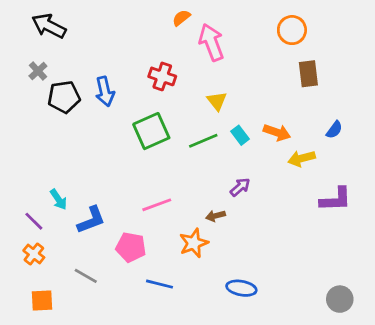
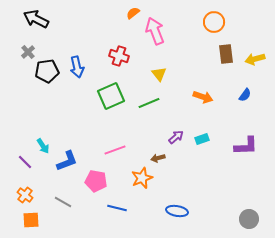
cyan rectangle: (240, 135) -> (202, 139), moved, turned -72
yellow arrow: (302, 158) -> (255, 59), moved
orange cross: (34, 254) -> (25, 195), moved

